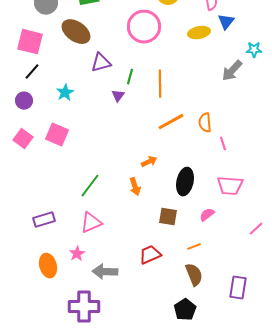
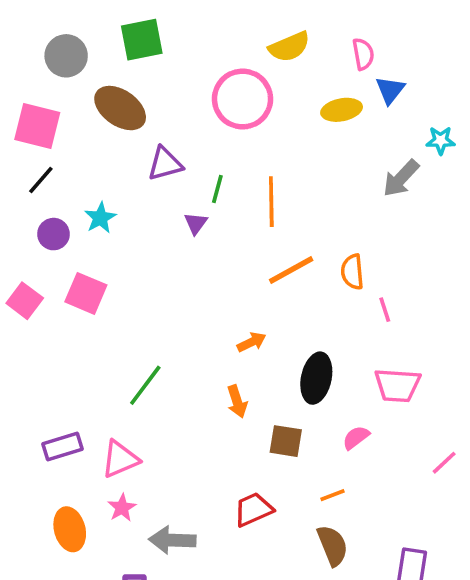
purple circle: (24, 101) -> (53, 234), moved
orange arrow: (135, 187) -> (237, 401), moved
pink triangle: (91, 223) -> (120, 459), moved

